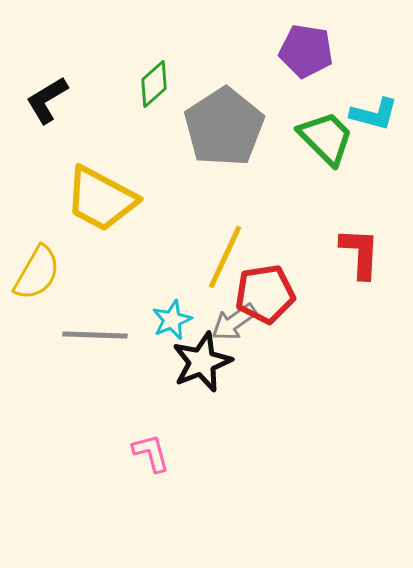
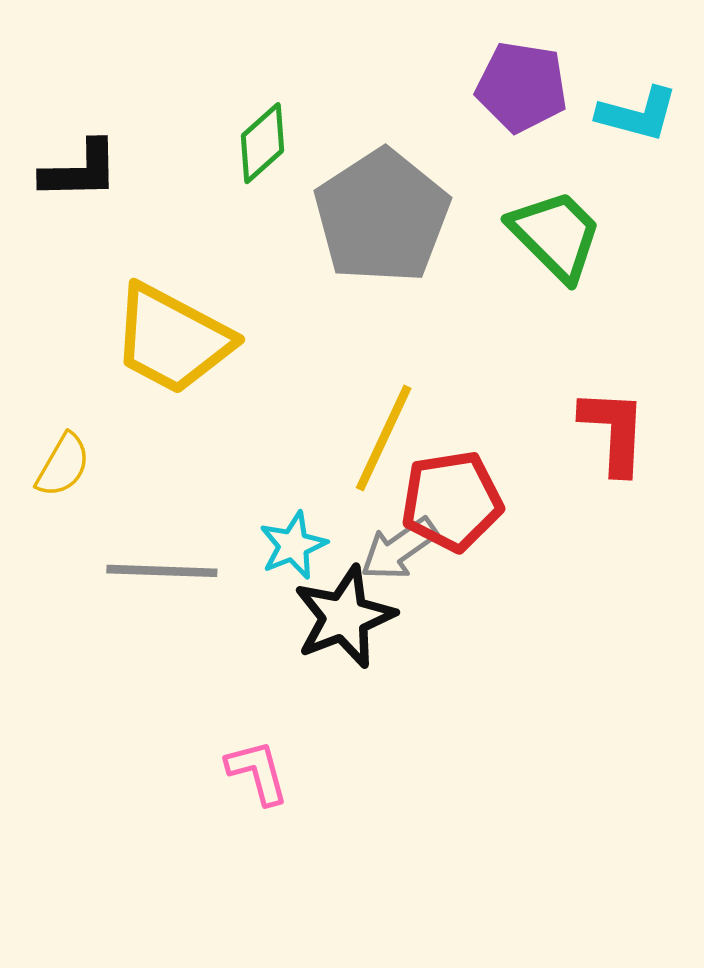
black L-shape: (47, 100) -> (80, 170), turned -150
cyan L-shape: (374, 114) -> (638, 114), moved
yellow semicircle: (37, 273) -> (63, 465), size x0.7

